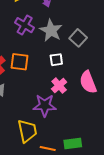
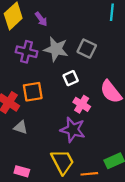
purple star: (45, 105) -> (73, 130), turned 30

